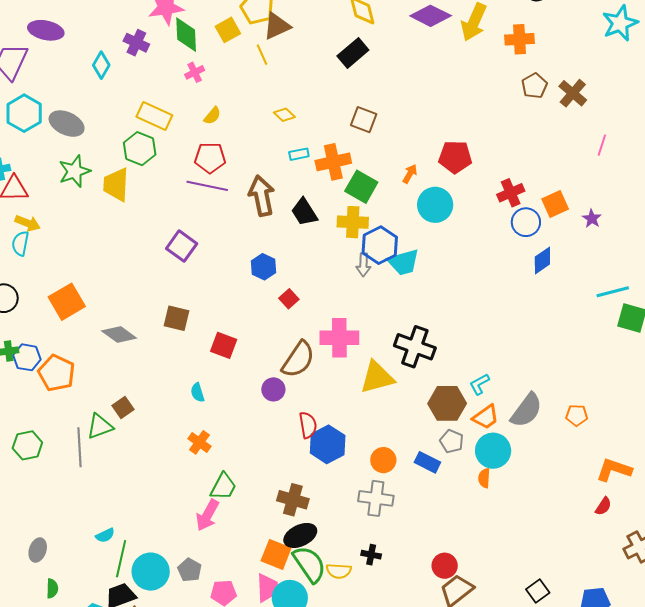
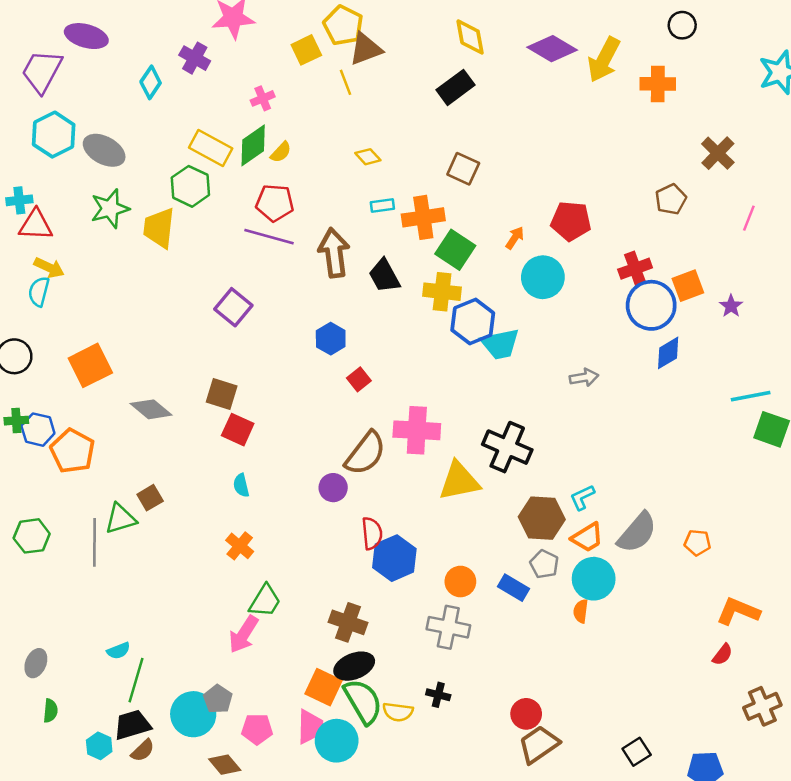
green diamond: (186, 35) -> (253, 145), moved, turned 54
brown pentagon: (534, 86) -> (671, 199), moved
blue circle: (526, 222) -> (651, 305), size x1.4
gray arrow: (363, 265) -> (584, 378), moved, turned -105
red square: (224, 345) -> (238, 430), moved
cyan circle: (151, 572) -> (193, 714), moved

